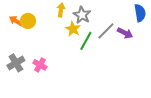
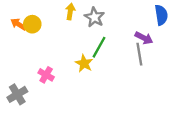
yellow star: (73, 29) -> (84, 63), moved
gray line: (106, 31) -> (139, 54), moved, turned -54
gray cross: (16, 63) -> (17, 94), moved

